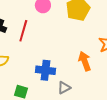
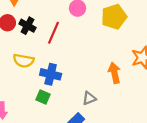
blue cross: (45, 70) -> (51, 74), moved

